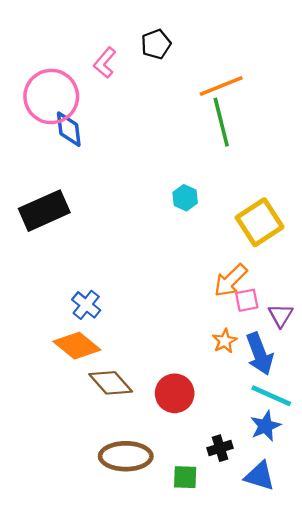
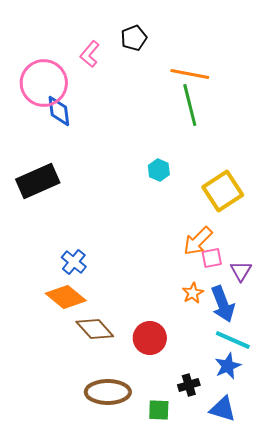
orange line: (221, 86) -> (190, 74), turned 33

